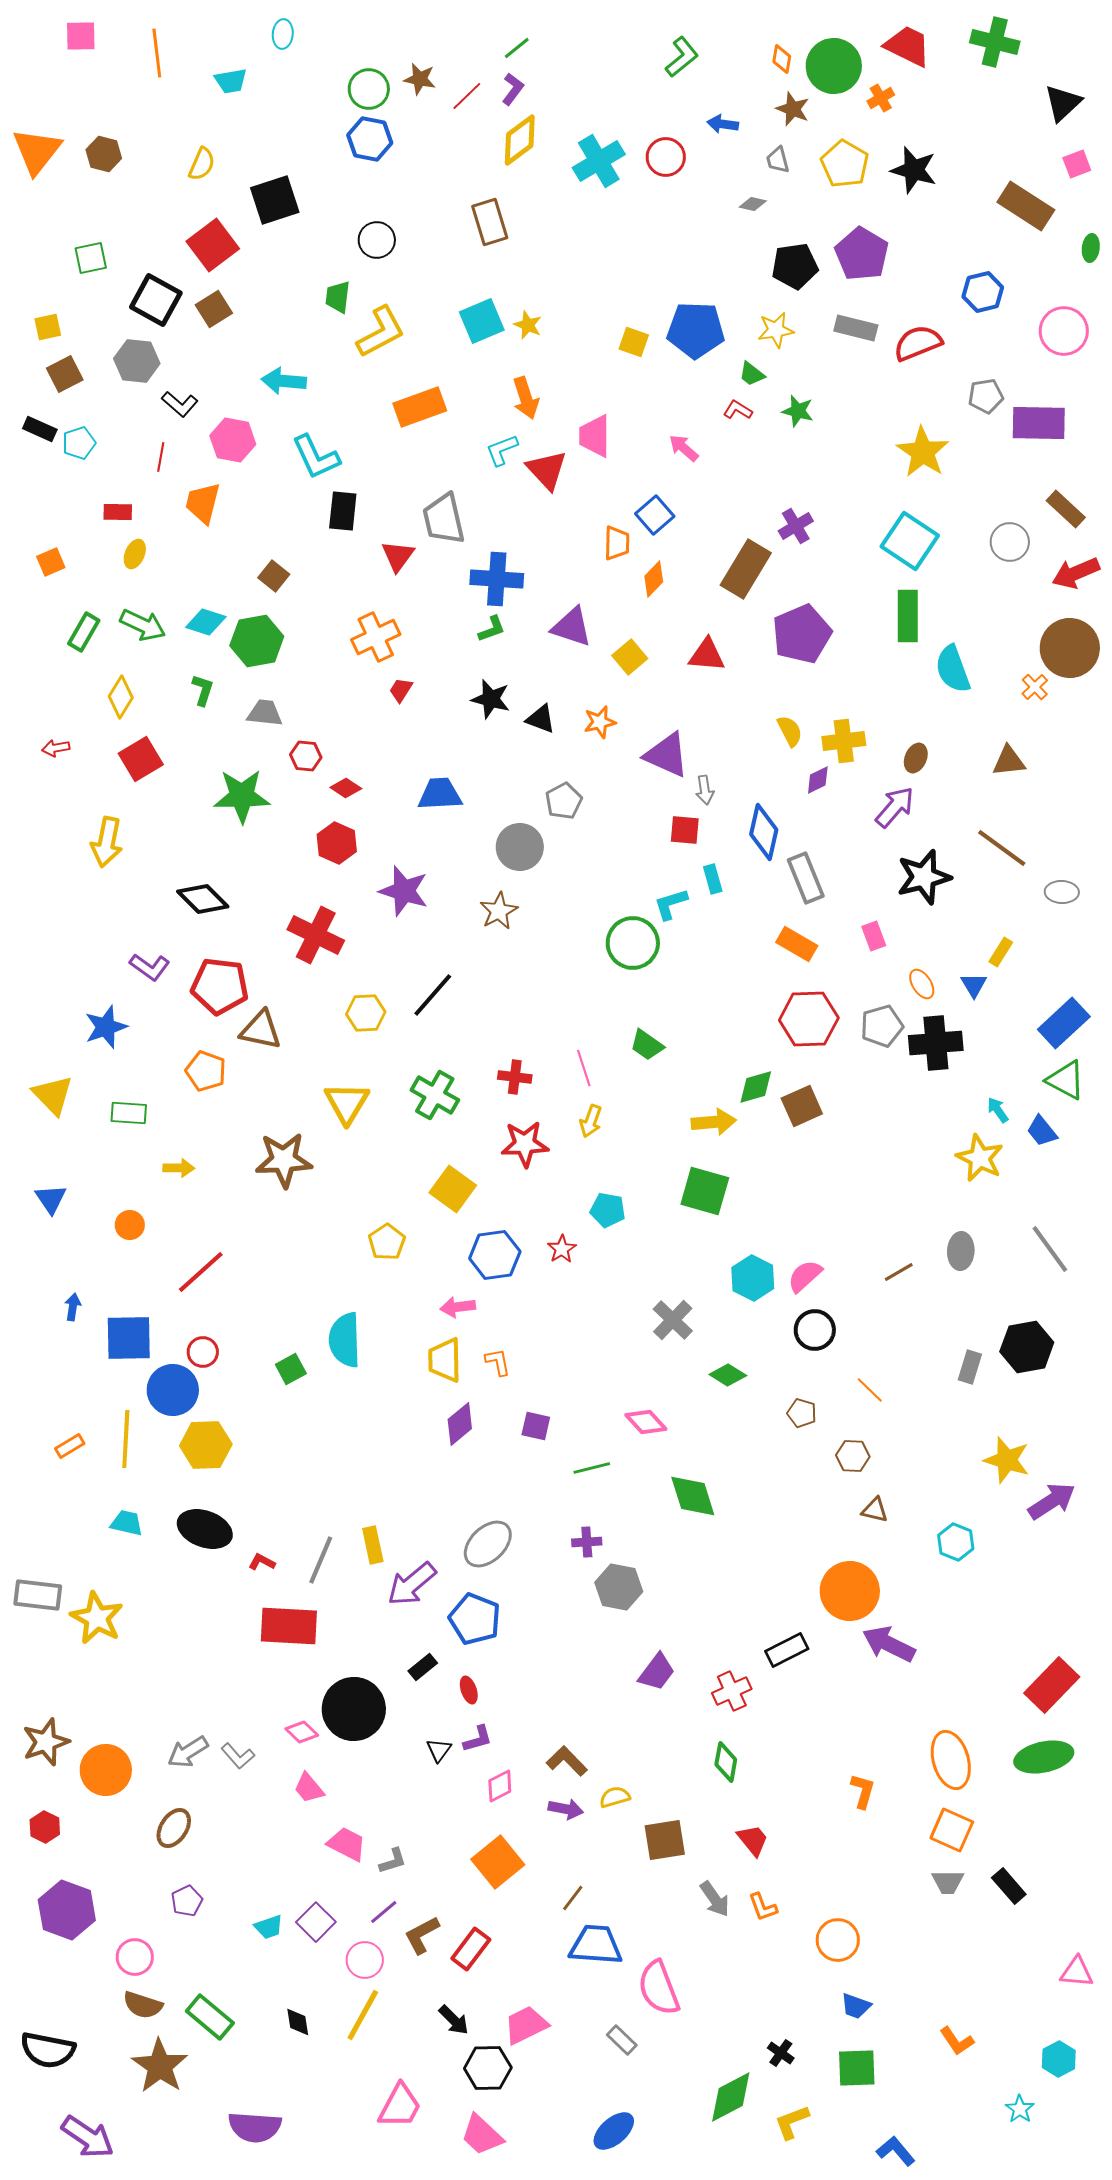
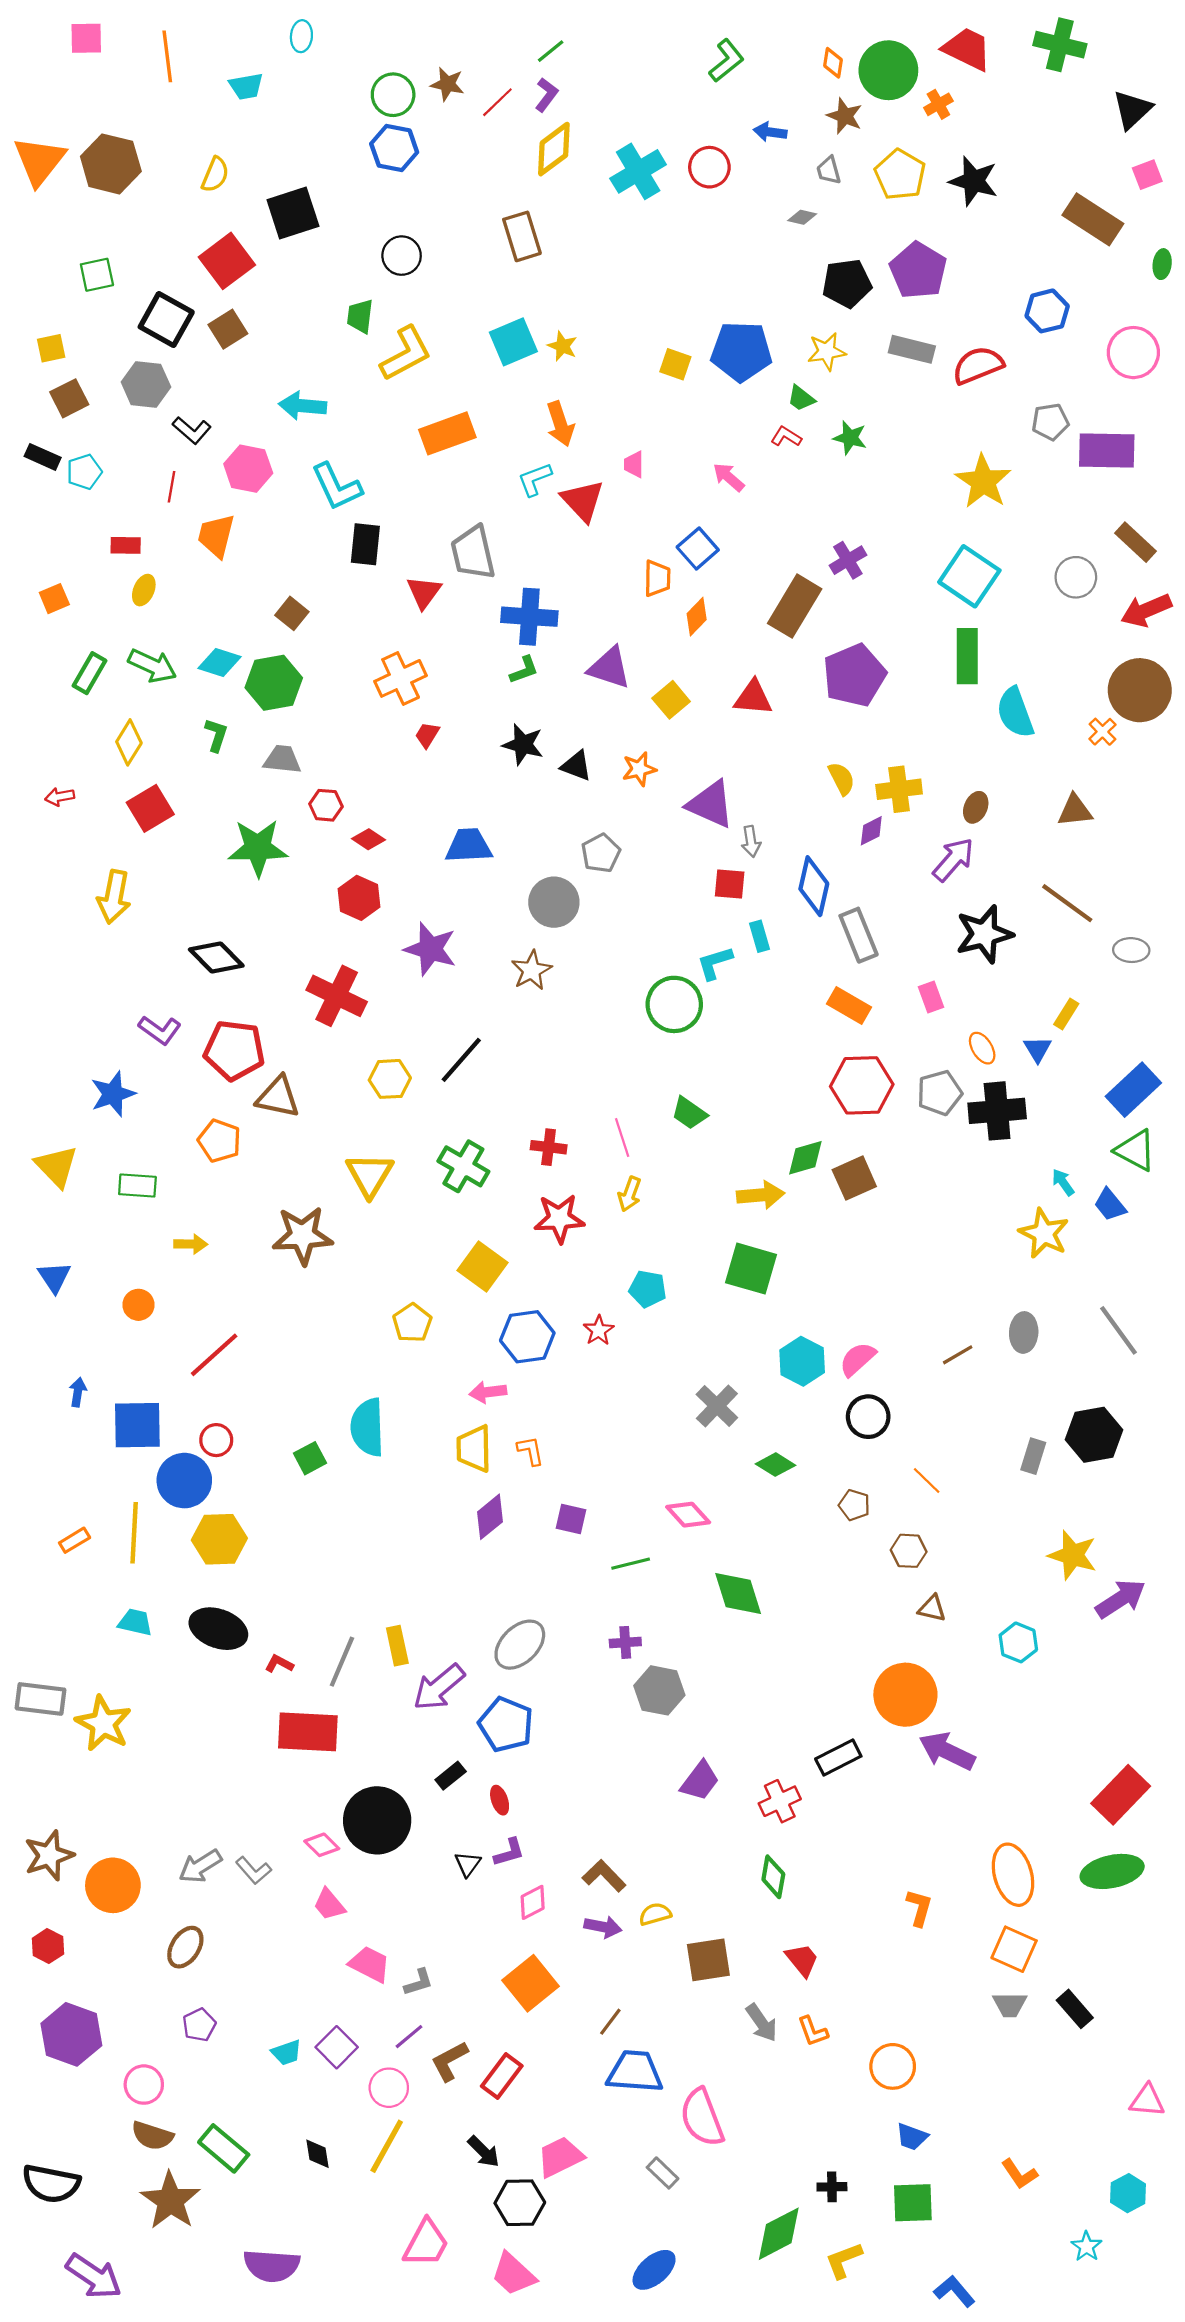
brown hexagon: (104, 154) -> (111, 164), size x1.6
pink trapezoid: (595, 436) -> (634, 464), size x0.6
black cross: (781, 2053) -> (832, 2187), turned -36

